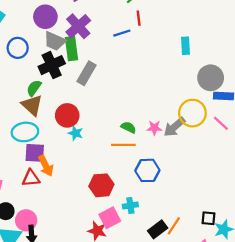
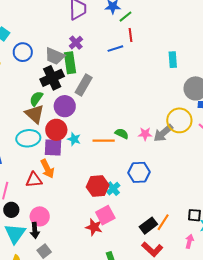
purple circle: (45, 17) -> (65, 106), moved
purple cross: (78, 26) -> (76, 43), size x0.6
blue circle: (18, 48) -> (23, 52), moved
red circle: (67, 115) -> (56, 130), moved
orange line: (123, 145) -> (104, 141), moved
purple square: (35, 153) -> (53, 148), moved
cyan cross: (130, 206) -> (113, 189), moved, turned -32
pink circle: (26, 220) -> (40, 216), moved

